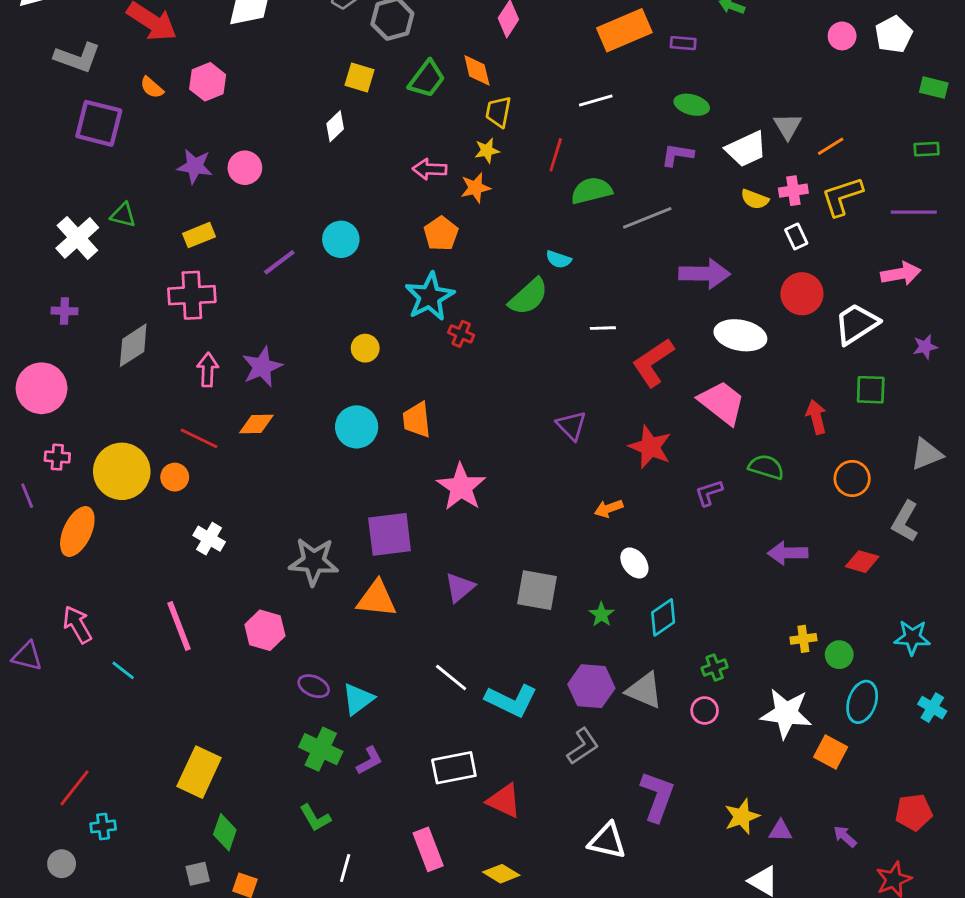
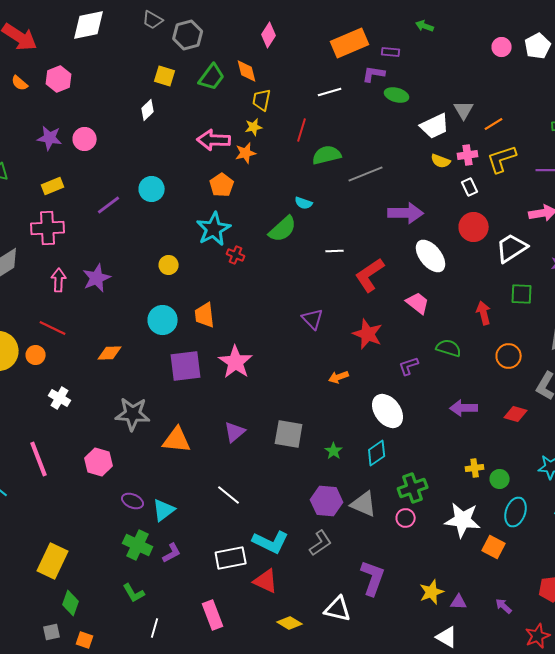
purple L-shape: (677, 155) -> (374, 74), moved
pink arrow: (430, 169) -> (214, 140), size x1.4
white ellipse: (740, 335) -> (431, 256), turned 40
pink trapezoid: (722, 403) -> (418, 303), size x0.7
orange diamond: (256, 424) -> (110, 353), moved
purple square: (390, 534) -> (186, 366), moved
white ellipse: (634, 563) -> (388, 411), moved, size x1.6
green cross: (715, 668) -> (413, 488), size x1.6
cyan L-shape: (511, 700) -> (271, 542), moved
yellow diamond: (501, 874) -> (290, 623), moved

